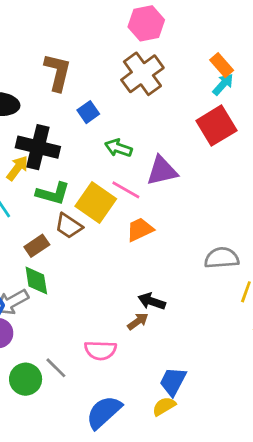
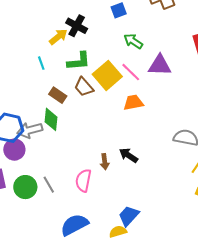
black cross: (38, 147) -> (77, 26), size x0.7
green L-shape: (53, 193) -> (79, 61), turned -35
brown rectangle: (37, 246) -> (58, 95), turned 54
brown arrow: (138, 321) -> (105, 162), moved, turned 105
pink semicircle: (100, 350) -> (83, 180), turned 85

